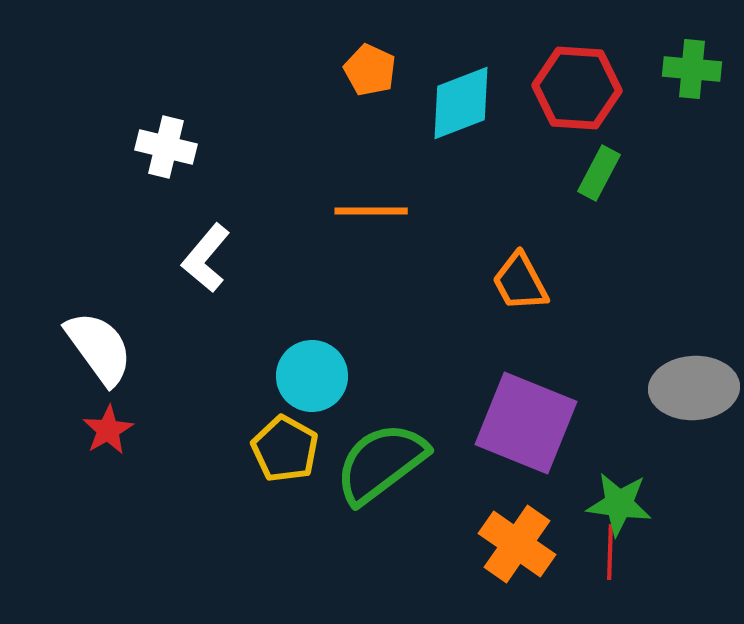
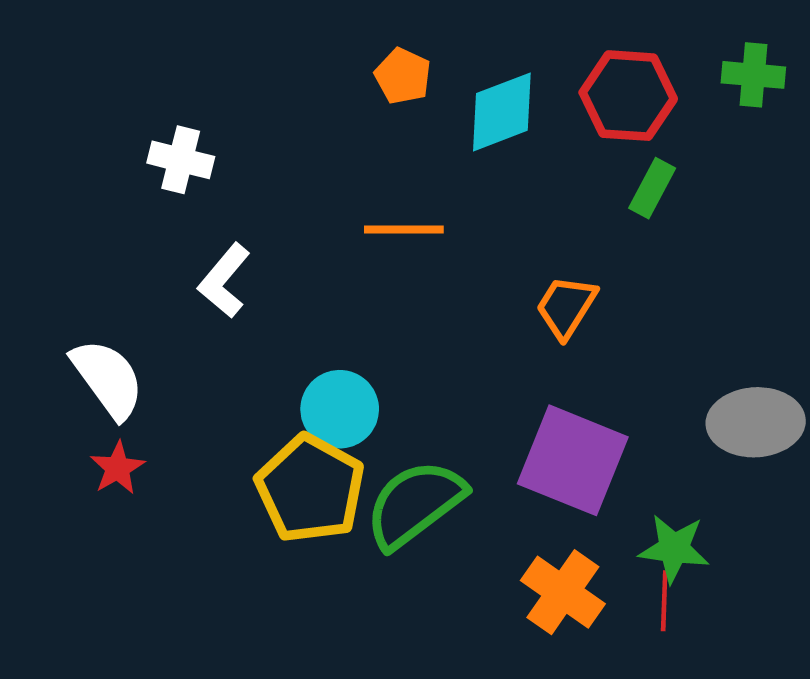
orange trapezoid: (520, 282) -> (566, 307), turned 60
yellow pentagon: (285, 449) -> (310, 489), size x1.5

